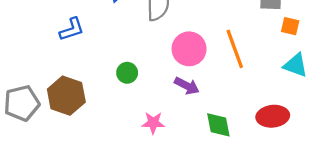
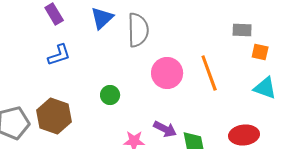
purple arrow: (187, 86) -> (165, 129), moved

